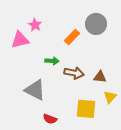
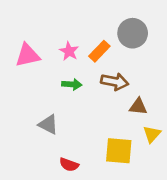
pink star: (35, 25) -> (69, 51), moved
brown arrow: (74, 73) -> (115, 82), moved
gray triangle: (35, 90) -> (48, 124), size x0.7

